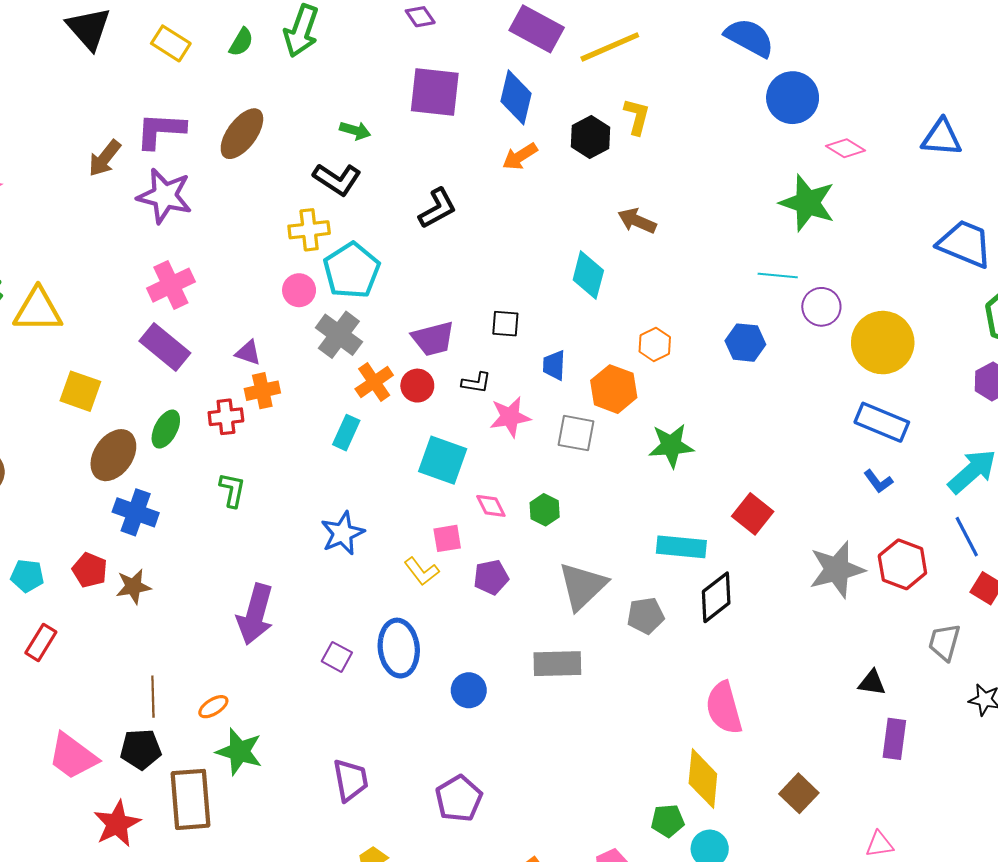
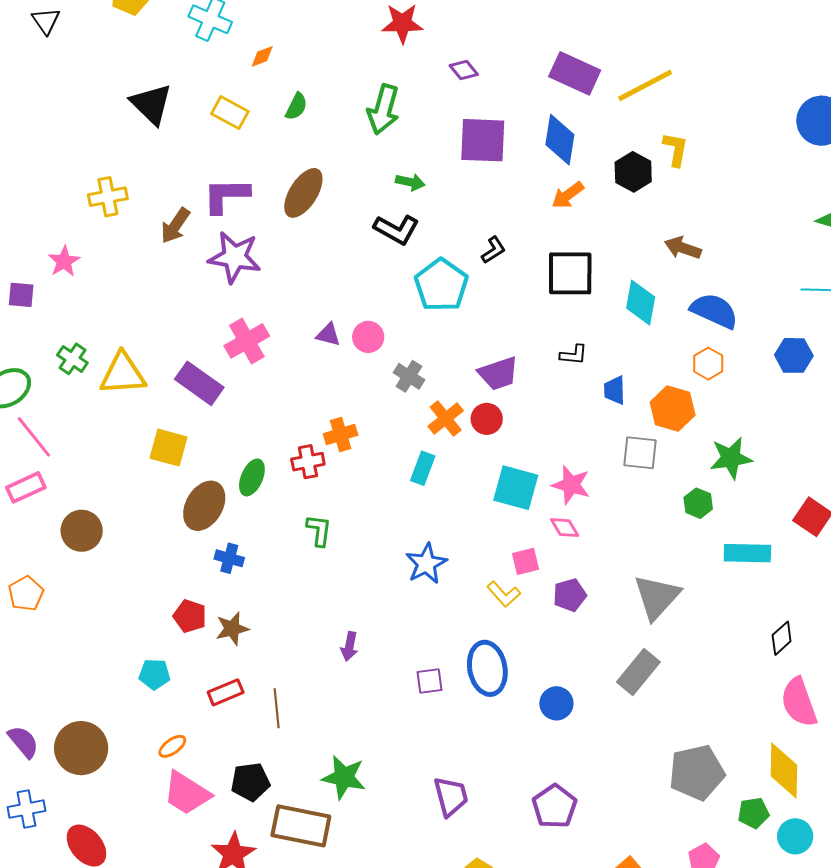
green arrow: (301, 31) -> (383, 109), moved
blue semicircle: (749, 38) -> (714, 311), moved
black L-shape: (437, 208) -> (493, 250), size x0.7
yellow cross: (309, 230) -> (108, 197), moved
cyan pentagon: (352, 270) -> (441, 285), moved
black square: (505, 324) -> (570, 273), moved, size x1.8
gray cross: (339, 335) -> (409, 376), size x0.7
purple rectangle: (165, 347) -> (199, 383), moved
purple triangle: (248, 353) -> (328, 335), moved
black L-shape: (476, 383) -> (574, 355), moved
pink star: (510, 417) -> (571, 485), moved, turned 30
green hexagon: (545, 510) -> (698, 503), moved
blue cross: (136, 512) -> (229, 558), size x0.7
cyan pentagon: (27, 576) -> (154, 674), moved
black diamond: (716, 597) -> (782, 638), moved, size x0.7
purple arrow: (255, 614) -> (349, 646), size x0.5
gray pentagon: (646, 616) -> (697, 773), moved, size x1.6
red rectangle: (41, 642) -> (226, 692), moved, turned 40
purple square: (337, 657) -> (430, 681), turned -32
gray rectangle: (557, 664) -> (638, 672), turned -45
brown line: (153, 697) -> (277, 708), moved
orange ellipse: (213, 707) -> (172, 746), moved
brown rectangle: (190, 799) -> (301, 826), turned -70

